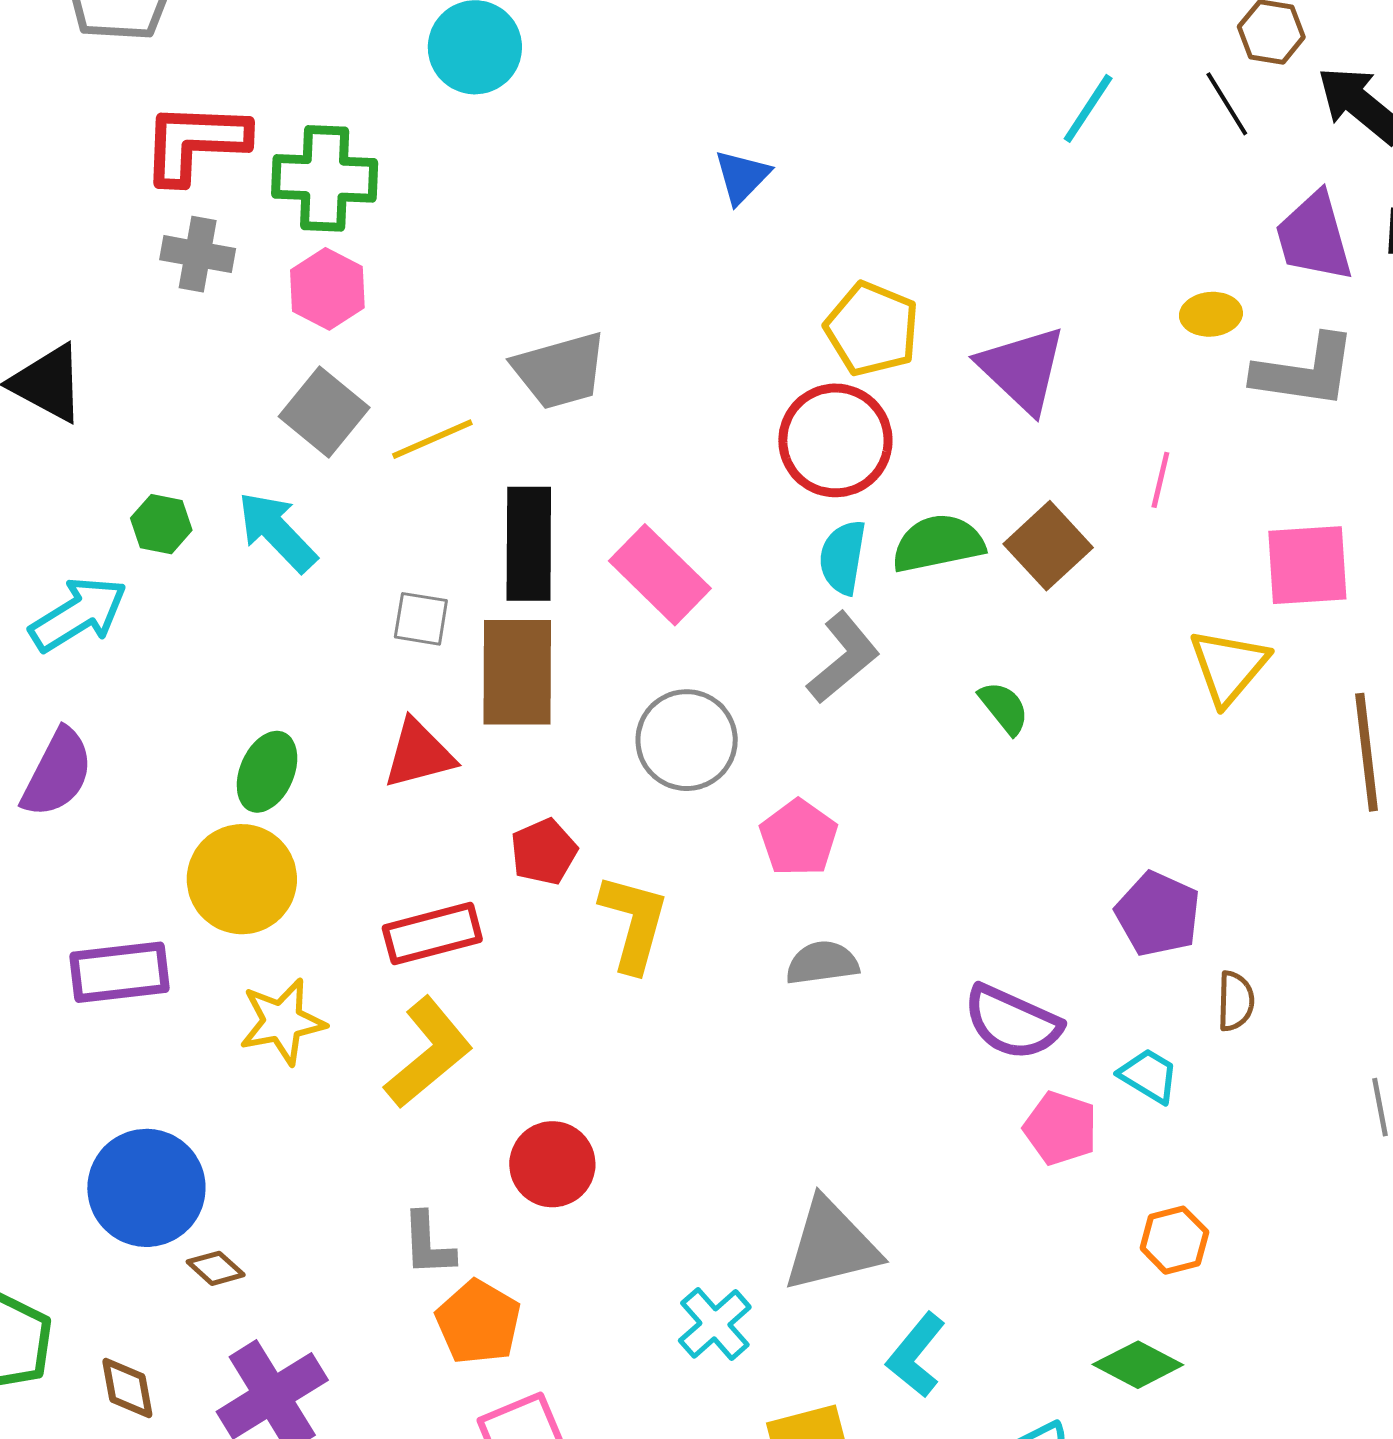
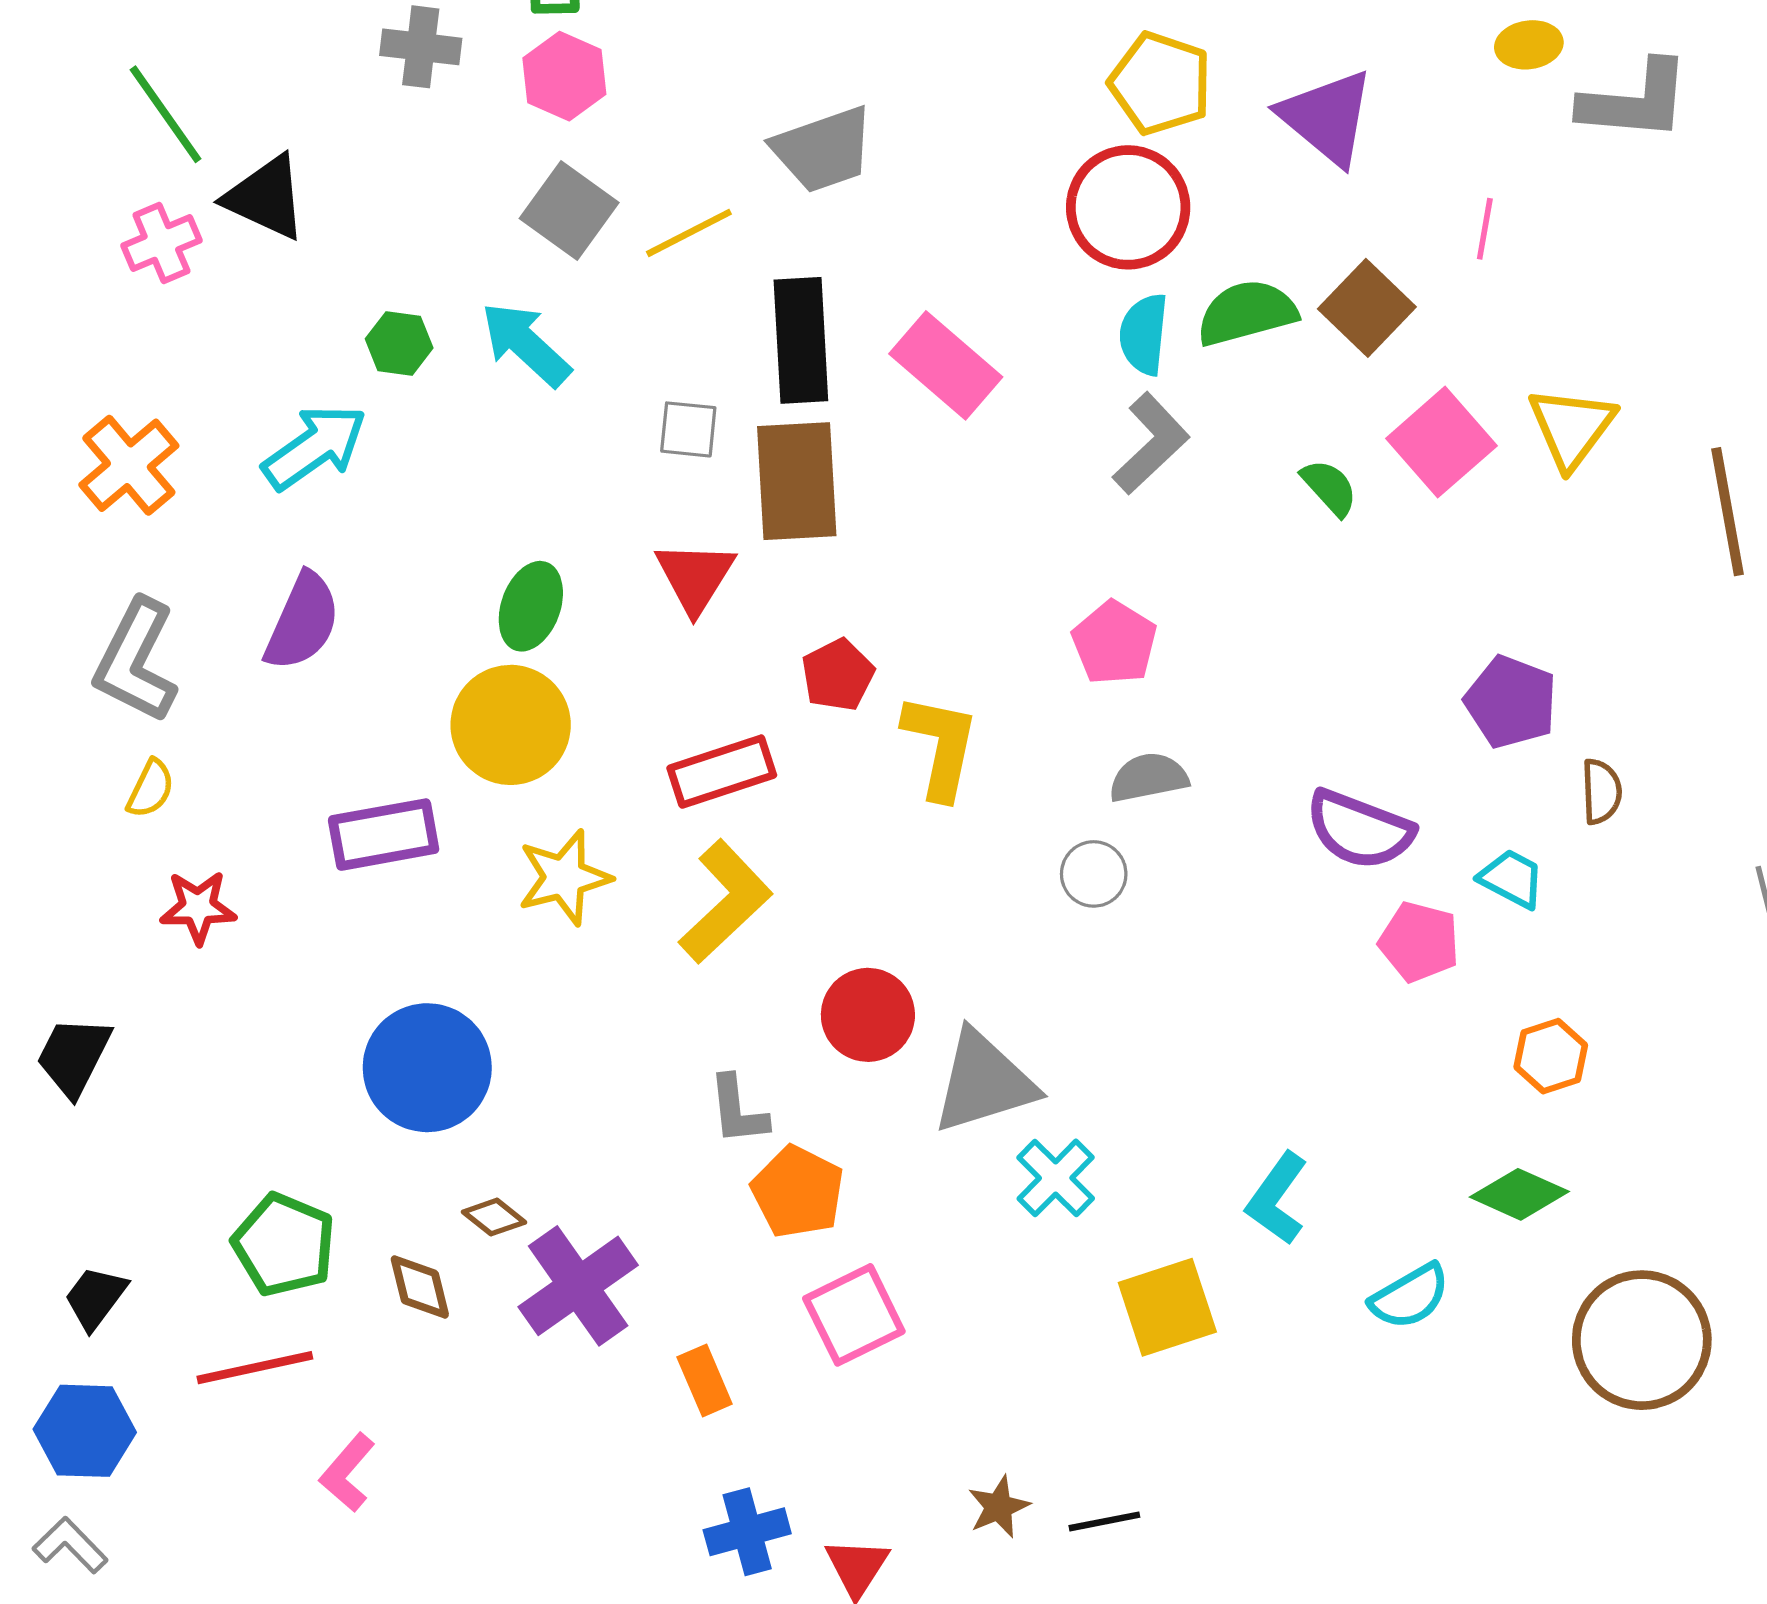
pink square: (1307, 565) -> (1441, 442), moved, turned -34
gray circle: (687, 740) -> (1094, 874), moved, size x0.6
red triangle: (419, 754) -> (695, 577), turned -40
gray triangle: (831, 1245) -> (984, 1082), moved
brown diamond: (216, 1268) -> (494, 1217), moved

